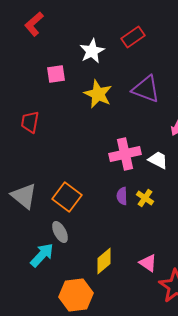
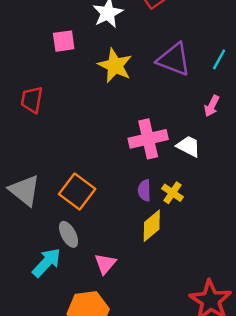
yellow diamond: (104, 261) -> (152, 226), moved
pink triangle: (148, 263) -> (105, 264), moved, turned 36

